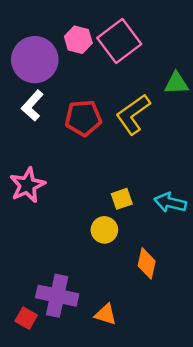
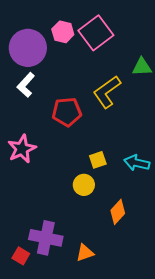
red pentagon: (83, 118) -> (67, 112), moved
orange diamond: (147, 263) -> (118, 212), turned 30
orange triangle: (106, 314) -> (85, 253), turned -36

